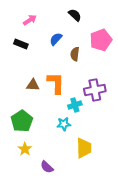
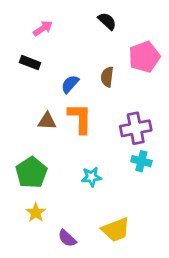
blue semicircle: (56, 39) -> (70, 84), moved
cyan cross: (75, 105) -> (141, 161), moved, turned 32
yellow trapezoid: (84, 148) -> (116, 230), moved, turned 70

